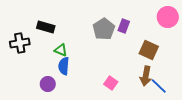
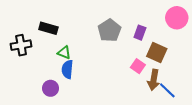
purple rectangle: (124, 26) -> (140, 33), moved
pink square: (111, 83) -> (138, 66), moved

